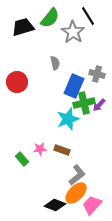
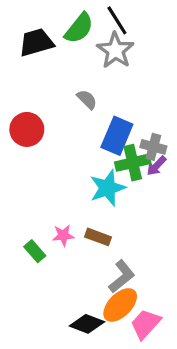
black line: (88, 16) -> (117, 20), moved
gray semicircle: (55, 63) -> (87, 99), turned -32
gray cross: (97, 74) -> (153, 147), moved

